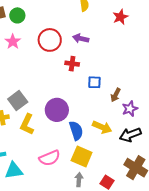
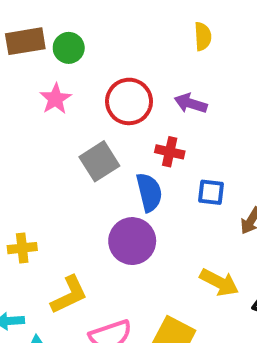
gray square: (18, 100) -> (99, 161), moved
yellow L-shape: (27, 124) -> (69, 295), moved, turned -145
blue semicircle: (76, 131) -> (149, 192), moved

